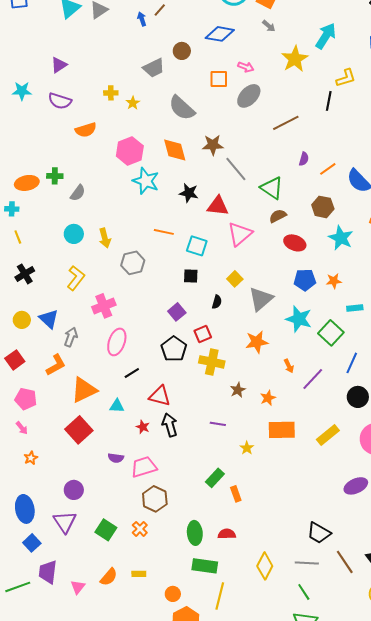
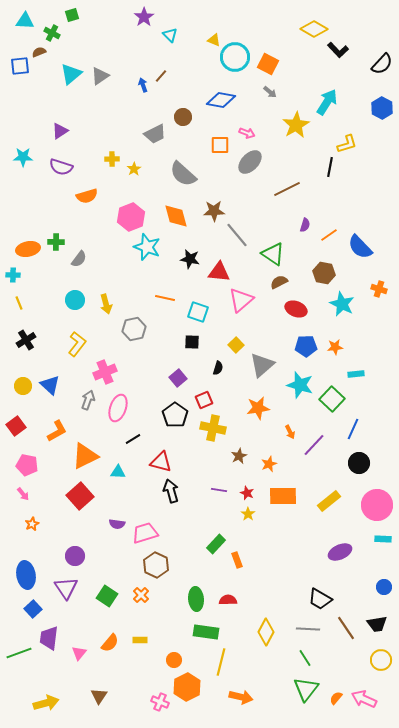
gray arrow: (71, 337) -> (88, 400), moved
red star: (143, 427) -> (247, 493), moved
purple ellipse: (356, 486) -> (340, 552), moved

